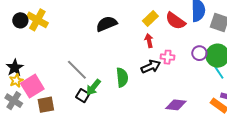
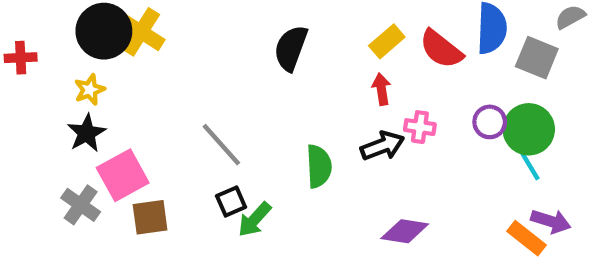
black circle: (20, 20) -> (104, 31), size x1.6
black semicircle: (107, 24) -> (291, 48), turned -50
yellow star: (16, 81) -> (90, 90), moved
green arrow: (93, 87) -> (255, 219), moved
black square: (83, 96) -> (231, 201), turned 32
purple diamond: (176, 105) -> (405, 231), moved

